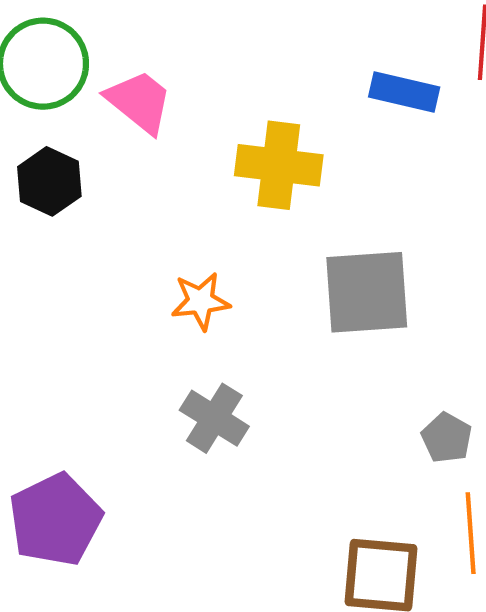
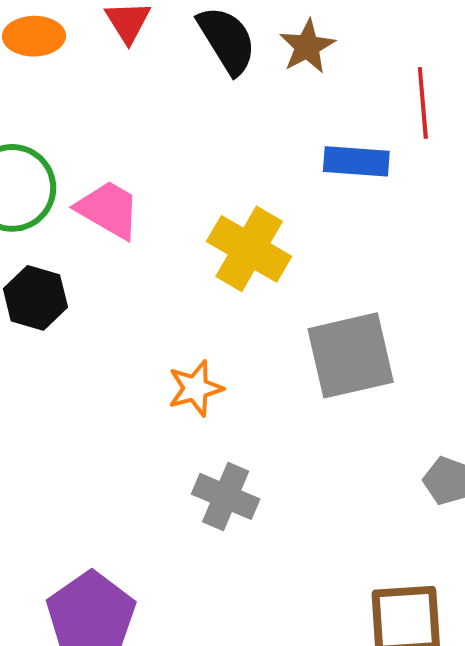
yellow cross: (279, 165) -> (249, 249), turned 32

